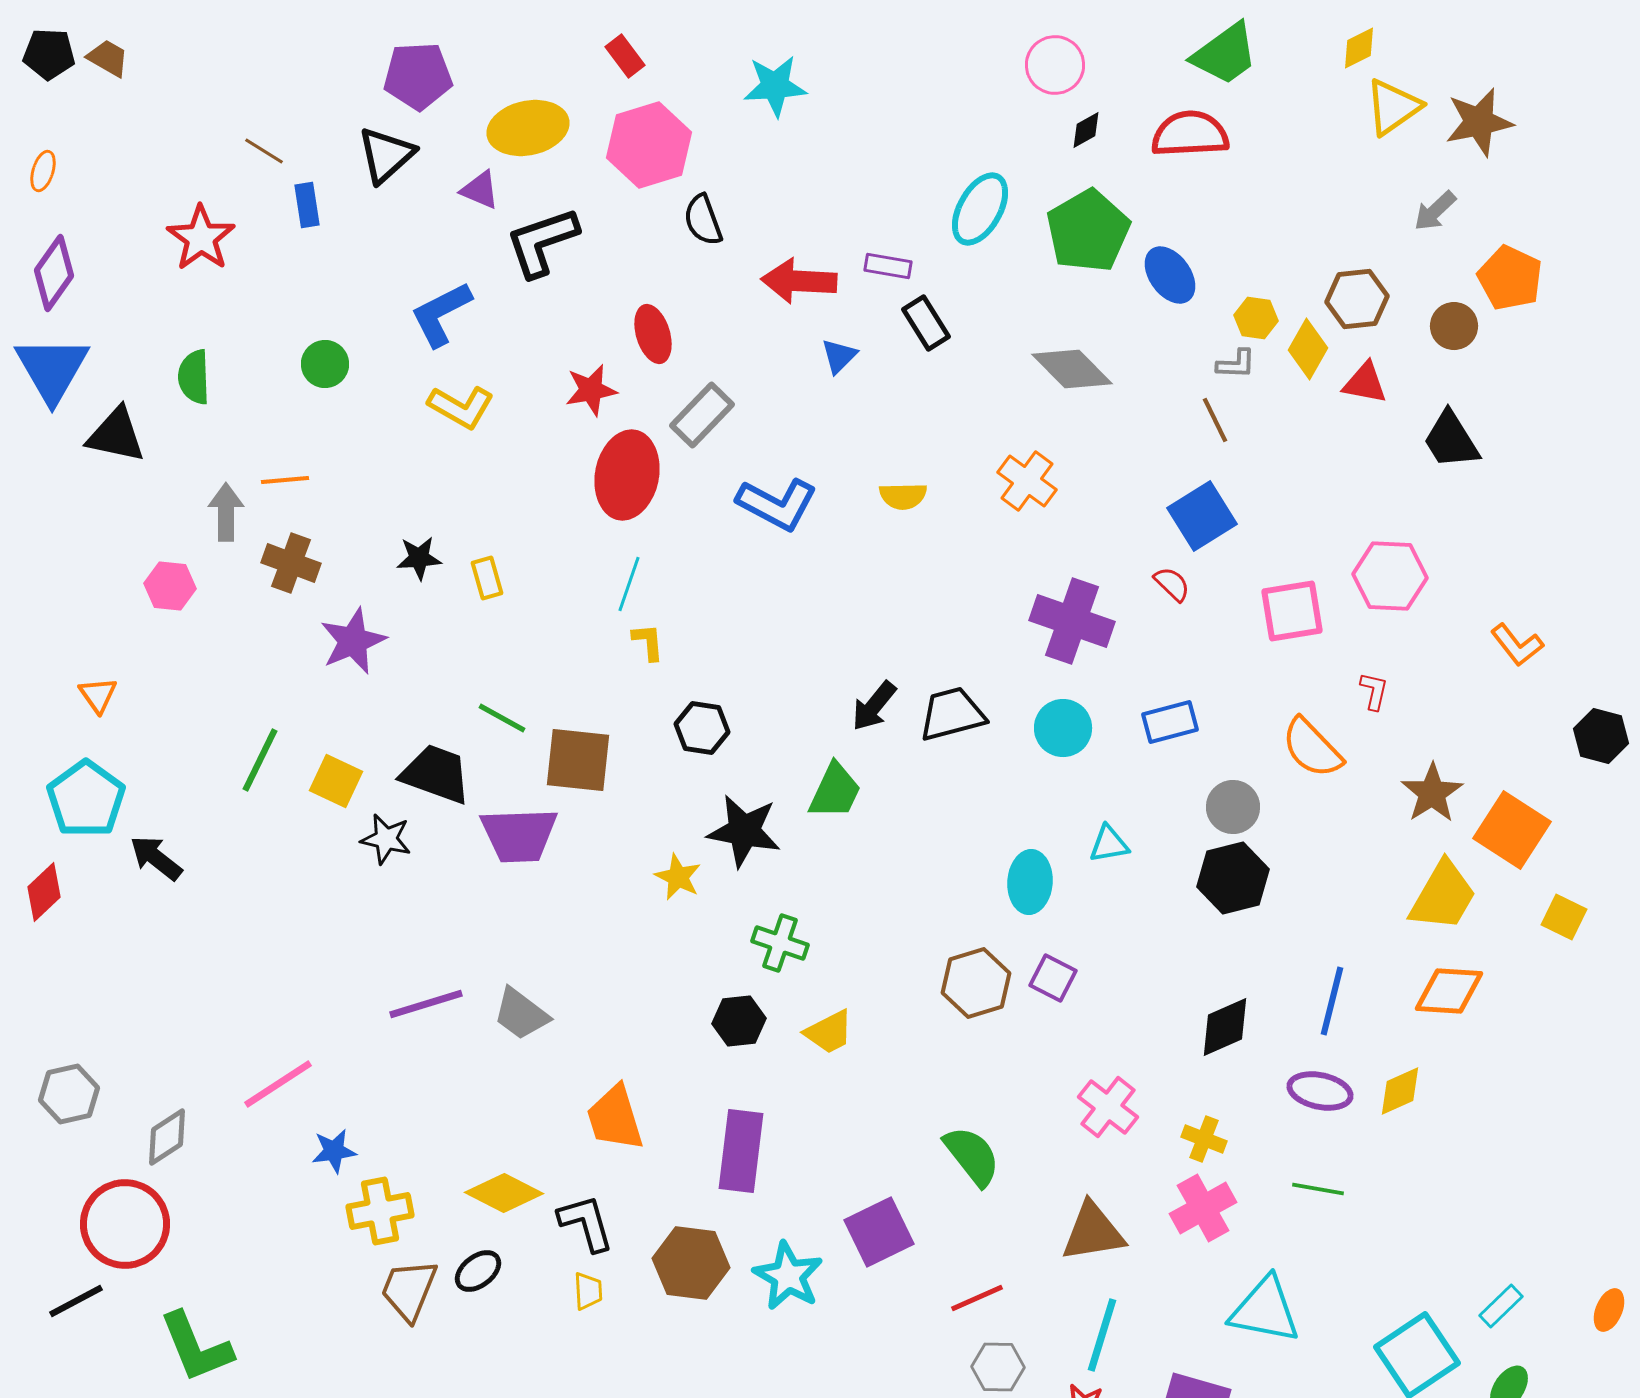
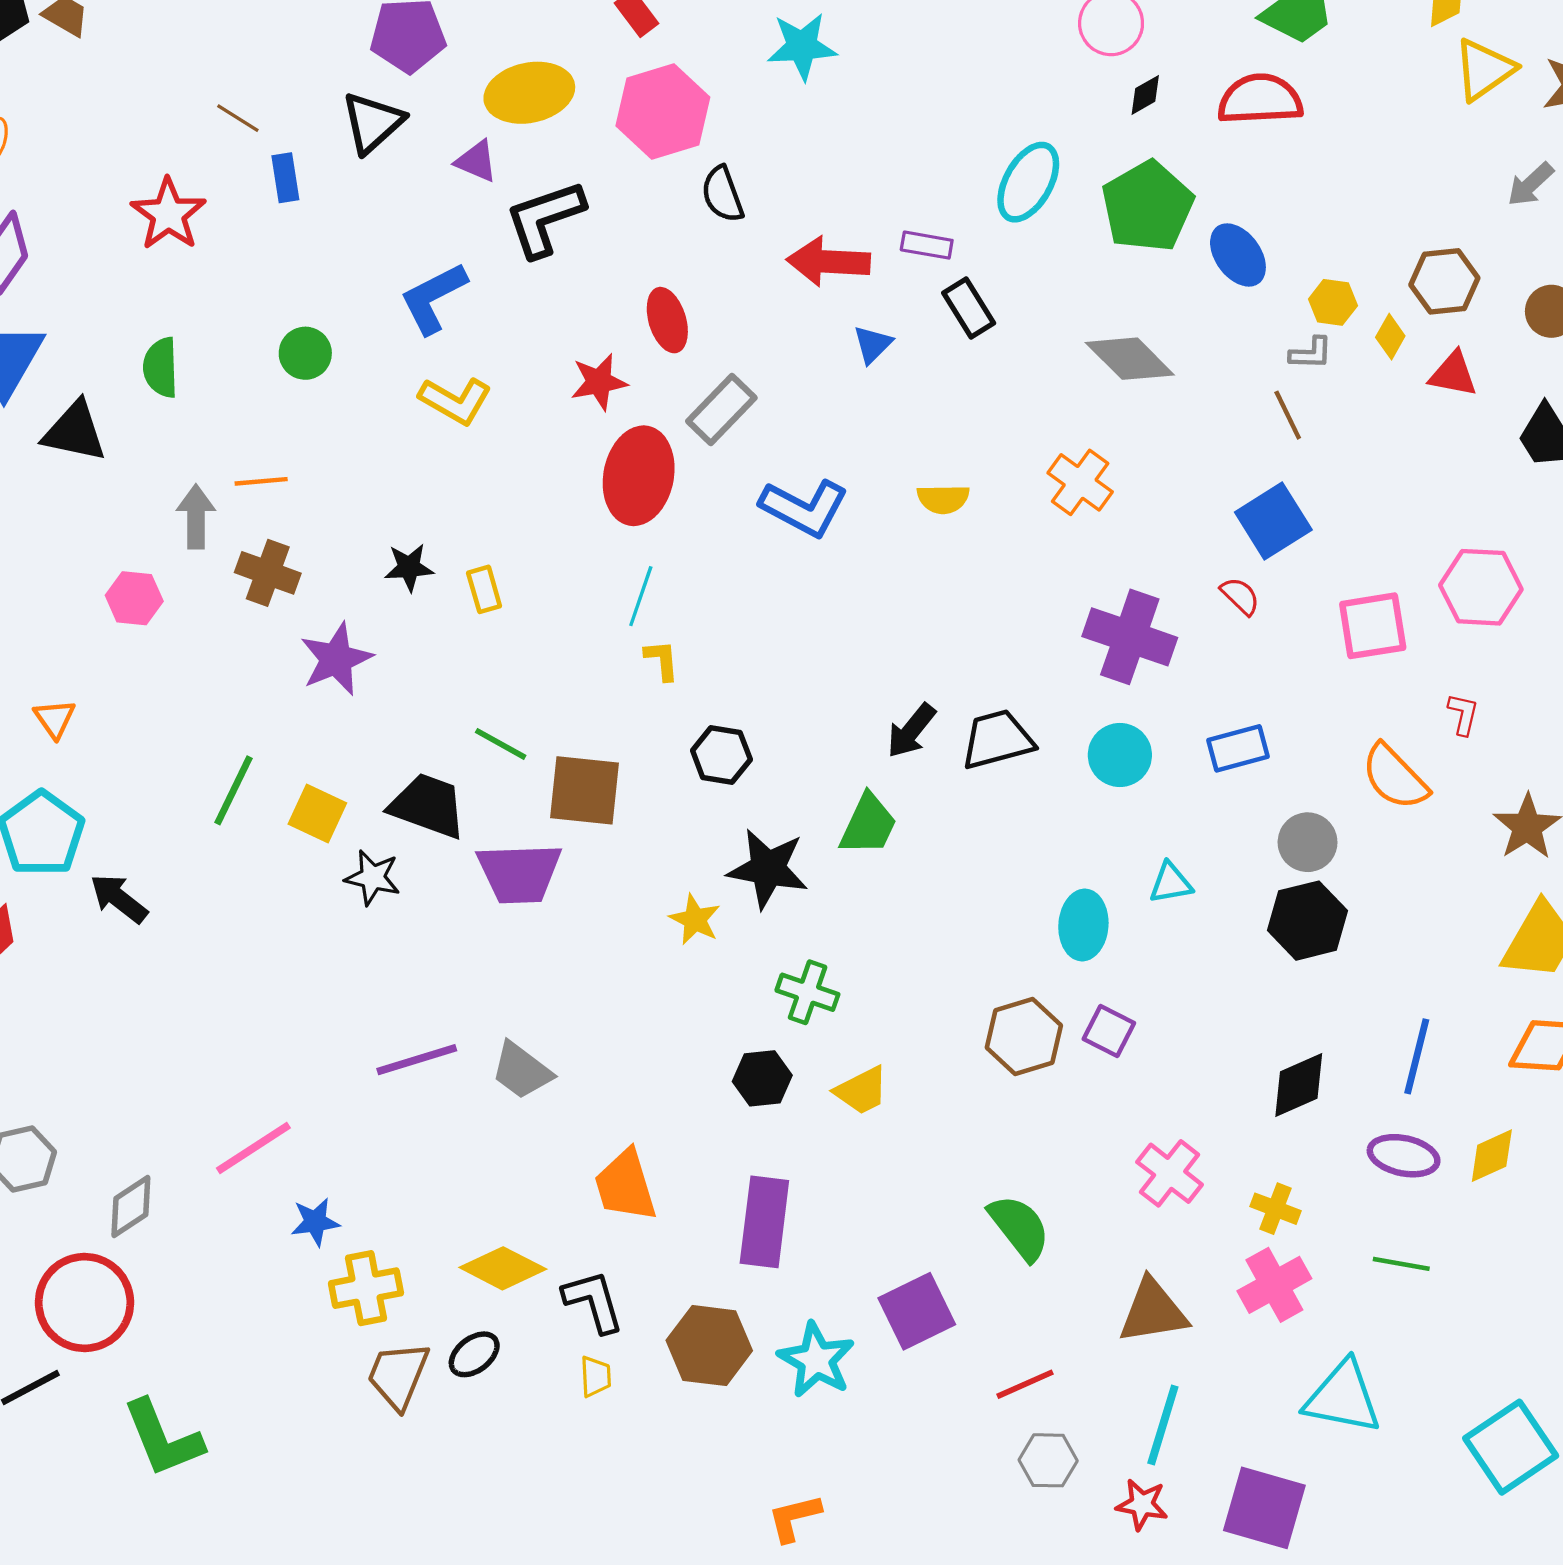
yellow diamond: (1308, 349) -> (1390, 337), size x0.7

